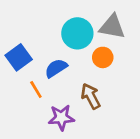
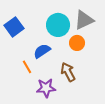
gray triangle: (112, 27) -> (84, 20), turned -35
blue square: (19, 57) -> (14, 27), moved

